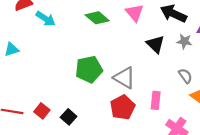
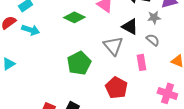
gray semicircle: (185, 76) -> (153, 40), moved
gray triangle: (124, 78) -> (113, 46), moved, turned 35
pink rectangle: (156, 100) -> (141, 62), moved

